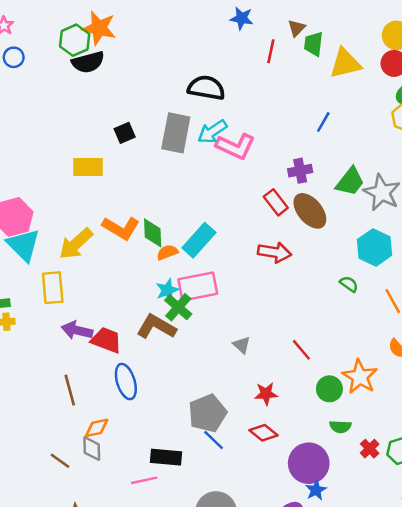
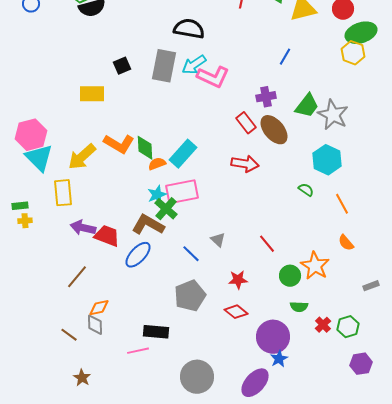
blue ellipse: (126, 382) -> (138, 255), moved, turned 60
brown line: (70, 390) -> (77, 277), turned 55
blue line: (214, 440) -> (191, 254), moved

